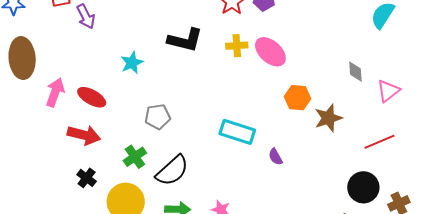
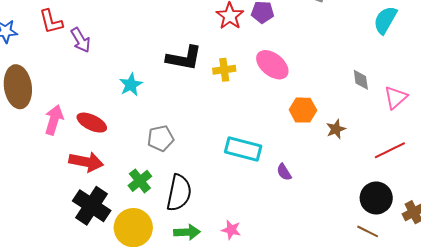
yellow cross: (237, 46) -> (224, 70), moved
brown star: (328, 118) -> (336, 129), size x0.7
black semicircle: (172, 171) -> (179, 193), turned -33
black cross: (87, 178) -> (92, 206), size x1.8

